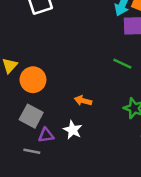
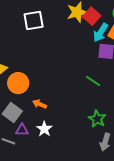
orange arrow: (83, 101) -> (40, 104), moved

